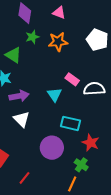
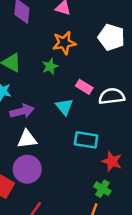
green star: (32, 37) -> (50, 66), moved
white triangle: (22, 119) -> (27, 139), turned -48
purple circle: (52, 148) -> (27, 169), moved

